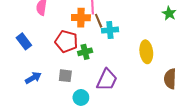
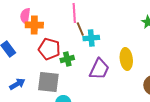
orange cross: (81, 18) -> (34, 25), moved
gray square: (65, 76) -> (48, 82), size x1.6
purple trapezoid: (107, 80) -> (99, 69), moved

